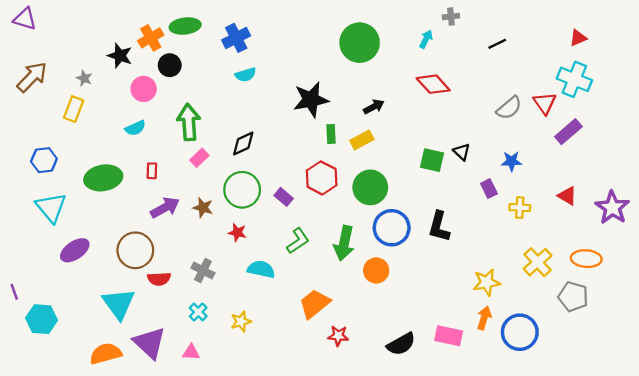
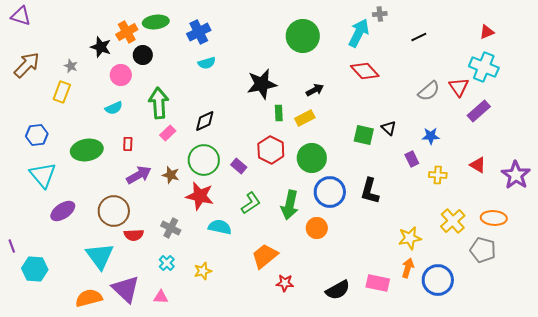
cyan arrow: (426, 39) -> (359, 33), size x1.8
red star: (237, 233) -> (200, 196), size x1.8

